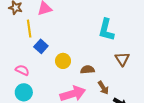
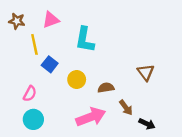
cyan L-shape: (106, 30) -> (85, 40), moved
pink semicircle: (22, 70) -> (30, 94), turned 96

